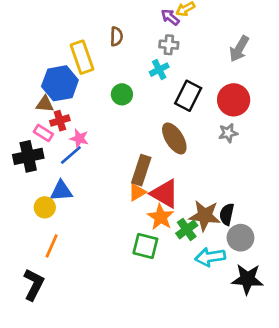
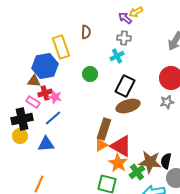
black rectangle: (188, 96) -> (125, 86), moved
pink star: (79, 138) -> (55, 97), moved
brown ellipse: (174, 138) -> (128, 106), turned -75
yellow circle: (45, 207) -> (20, 136), moved

